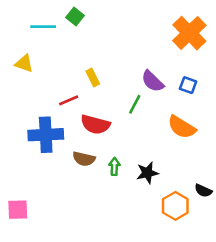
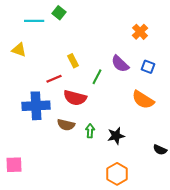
orange cross: (189, 33) -> (140, 32), moved, size x0.6
green line: (135, 104) -> (97, 77), moved
orange hexagon: (175, 206) -> (117, 174), moved

